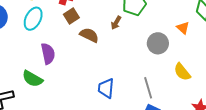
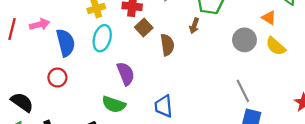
brown semicircle: (89, 35) -> (167, 45), turned 66
yellow semicircle: (182, 72) -> (276, 46), moved
blue trapezoid: (106, 88) -> (164, 106), moved

